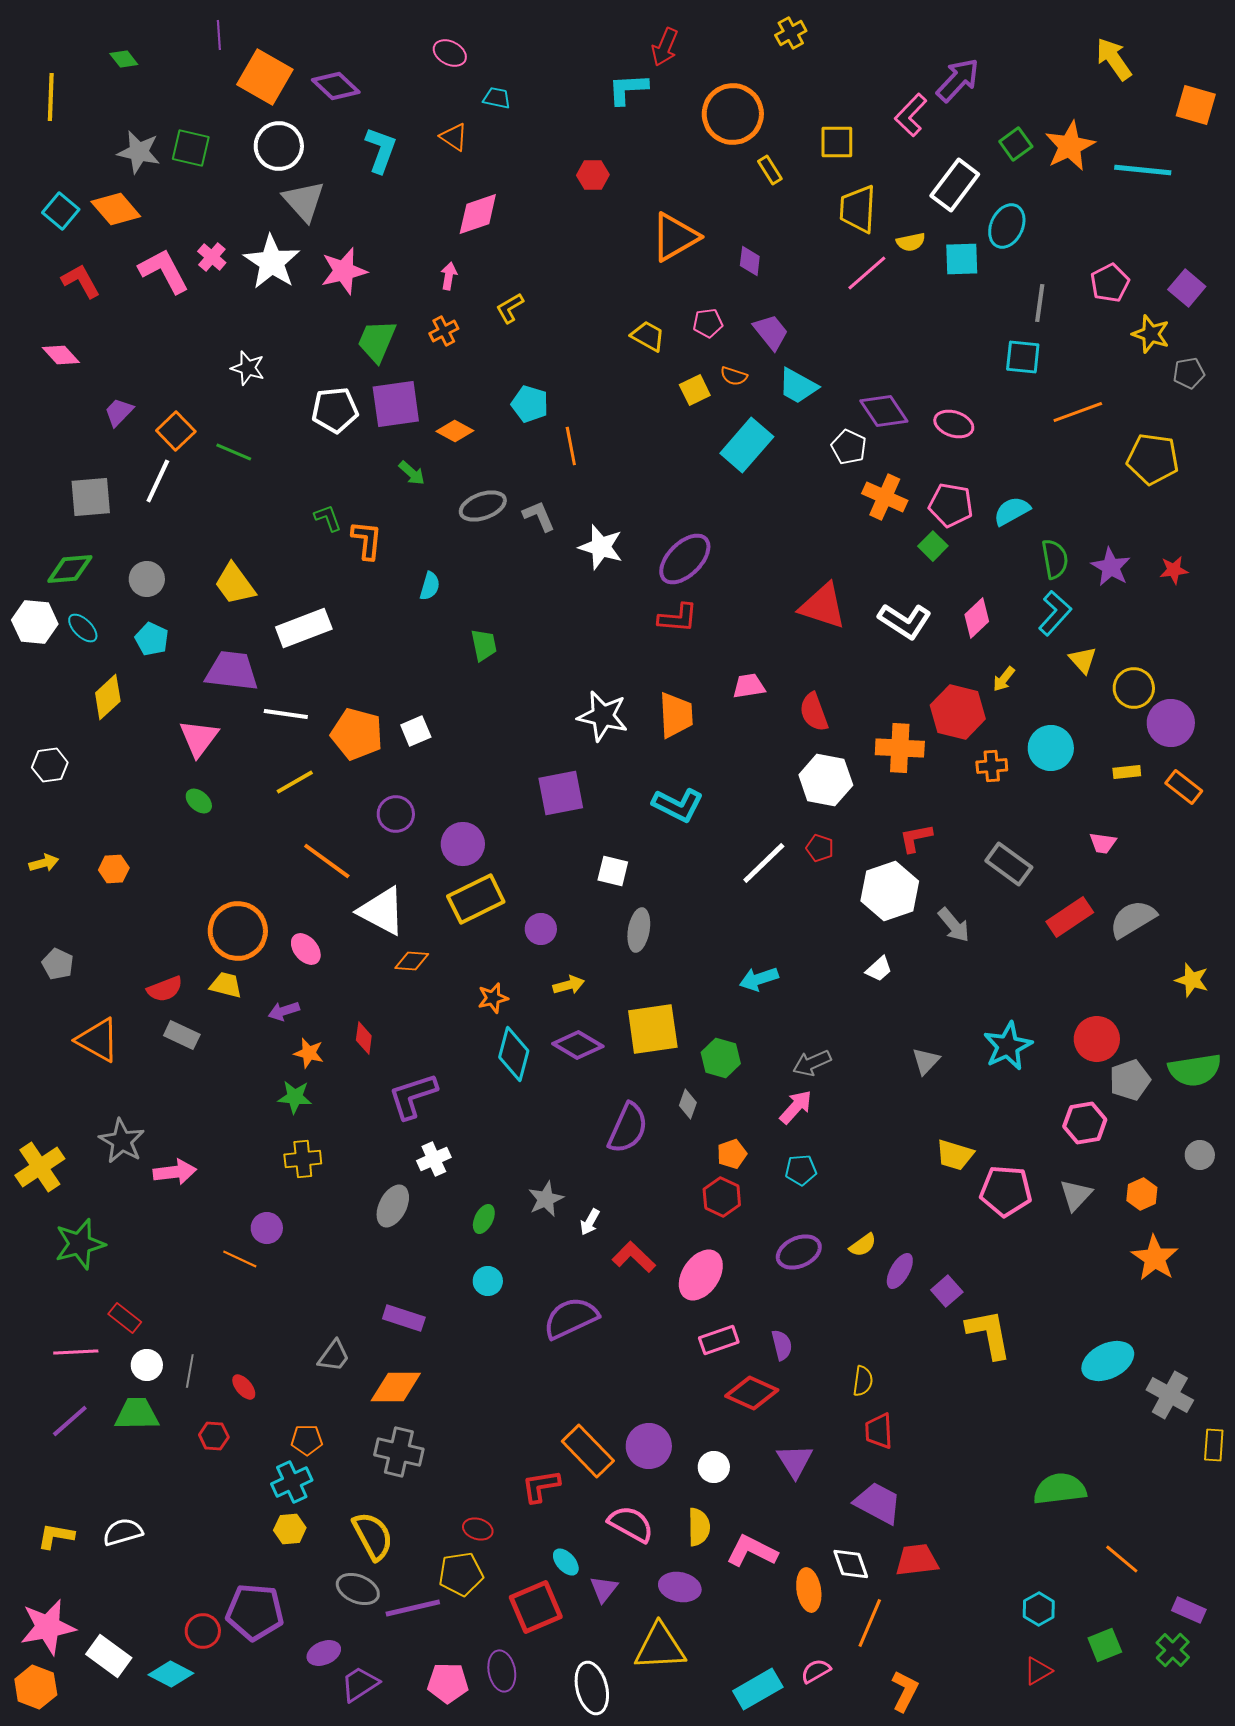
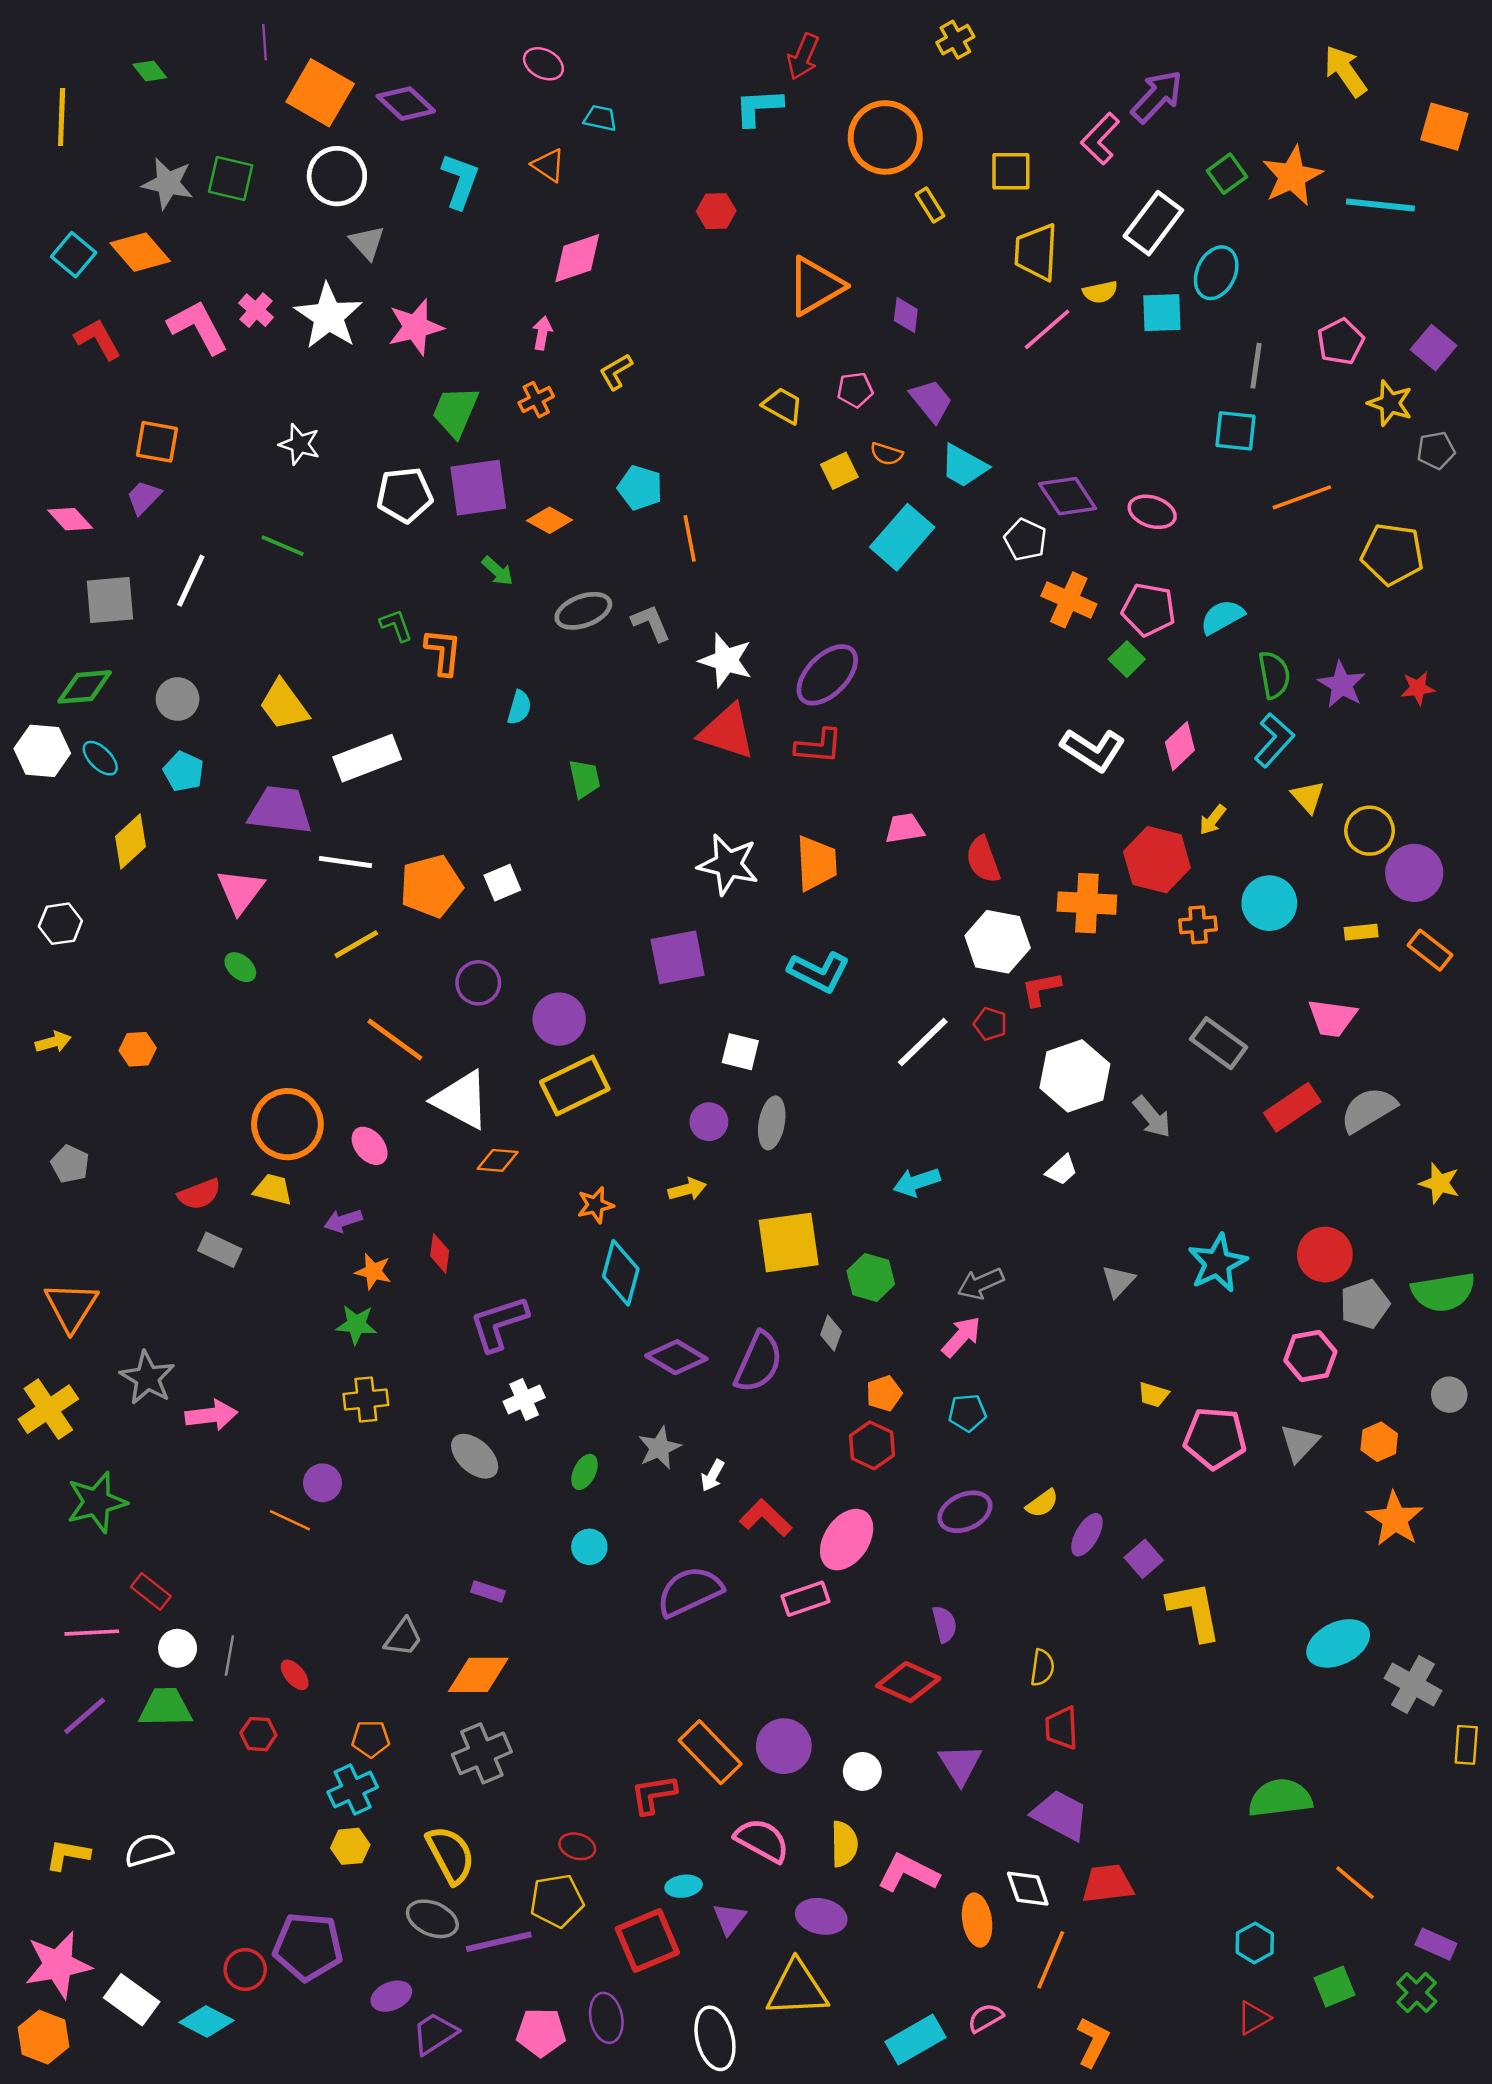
gray triangle: (304, 201) -> (367, 243), size x0.7
pink diamond: (61, 355) -> (70, 519), moved
orange square: (176, 431) -> (157, 442), moved, turned -36
red triangle: (823, 606) -> (727, 732), moved
orange pentagon: (357, 734) -> (431, 886), turned -30
red L-shape: (916, 838) -> (1041, 989), moved
pink trapezoid: (1103, 843) -> (1332, 1018), size x1.5
purple circle: (541, 929) -> (709, 1122), moved
orange triangle: (98, 1040) -> (71, 1306), moved, turned 33
purple diamond: (578, 1045) -> (676, 1357), moved
yellow trapezoid: (955, 1155) -> (1153, 1395), size x0.7
gray ellipse: (393, 1206) -> (475, 1456), turned -75
purple rectangle: (404, 1318) -> (488, 1592), size x0.7
pink rectangle: (719, 1340) -> (806, 1599), moved
gray cross: (399, 1452) -> (482, 1753), turned -36
cyan ellipse: (566, 1562) -> (684, 1886), turned -56

